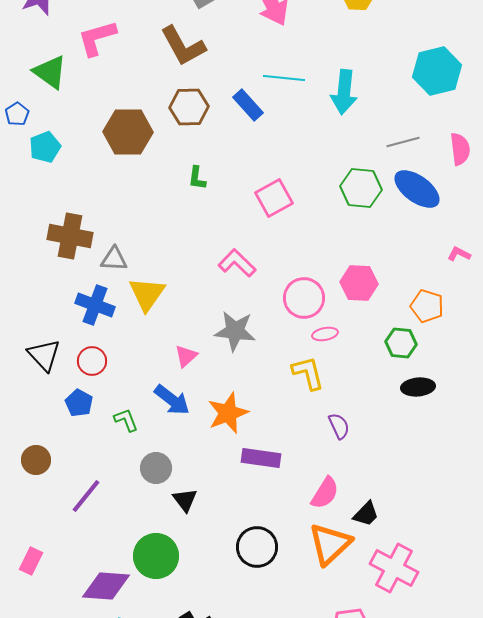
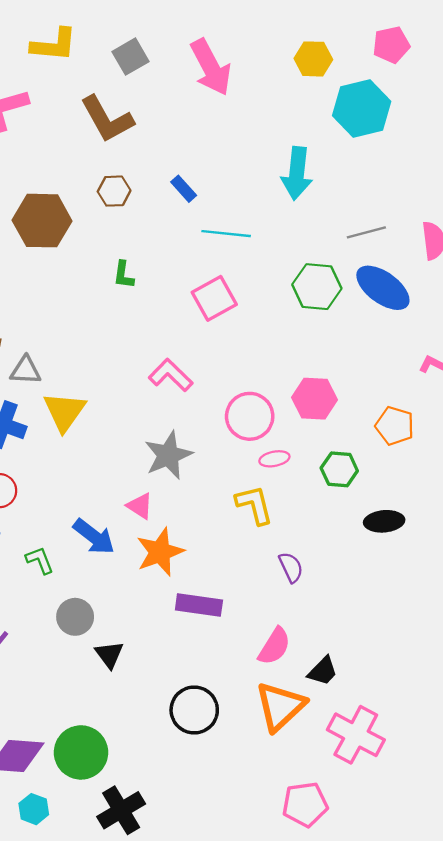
cyan hexagon: (437, 71) -> (362, 109), moved
cyan line: (284, 78) -> (226, 234), moved
blue rectangle: (248, 105) -> (184, 189), size x0.7
brown hexagon: (189, 107) -> (114, 191), size x0.7
gray star: (235, 331) -> (168, 455), turned -30
green hexagon: (401, 343) -> (339, 469), moved
pink triangle: (186, 356) -> (140, 506), moved, turned -45
green circle: (156, 556) -> (81, 752), moved

